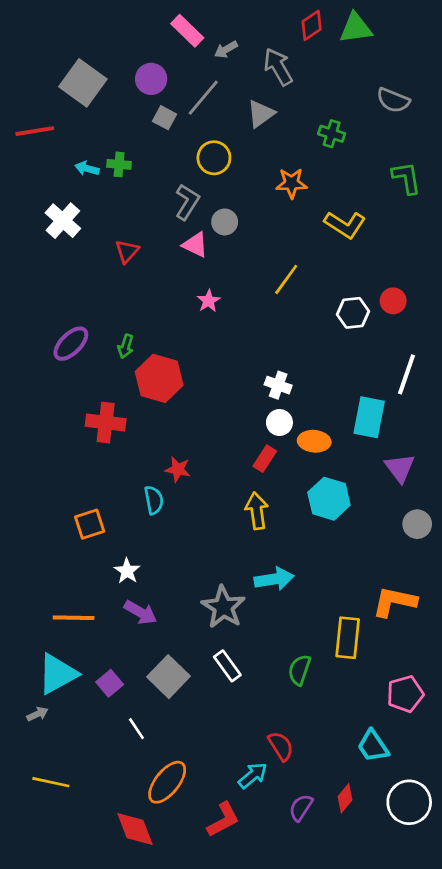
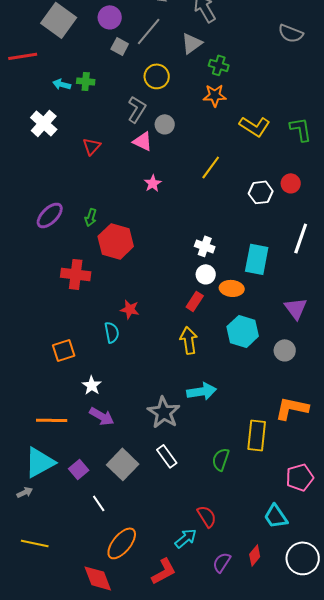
green cross: (332, 134) -> (219, 65), moved
green L-shape: (406, 178) -> (301, 129), moved
cyan rectangle: (369, 417) -> (257, 259), moved
gray circle: (417, 524) -> (285, 350), moved

